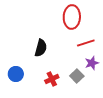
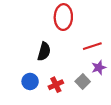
red ellipse: (72, 17) -> (63, 17), moved
blue circle: (16, 74) -> (30, 81), moved

